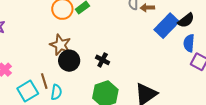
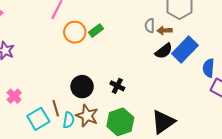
black semicircle: (186, 20) -> (164, 51), moved
brown star: (60, 45) -> (87, 116), moved

